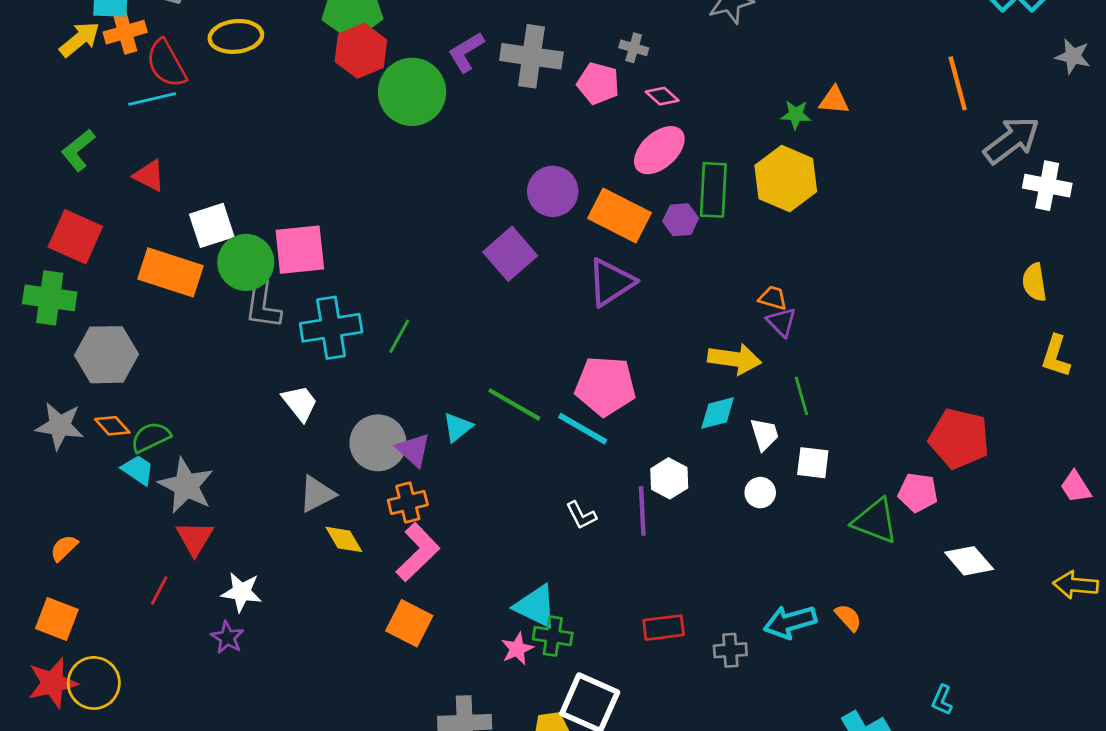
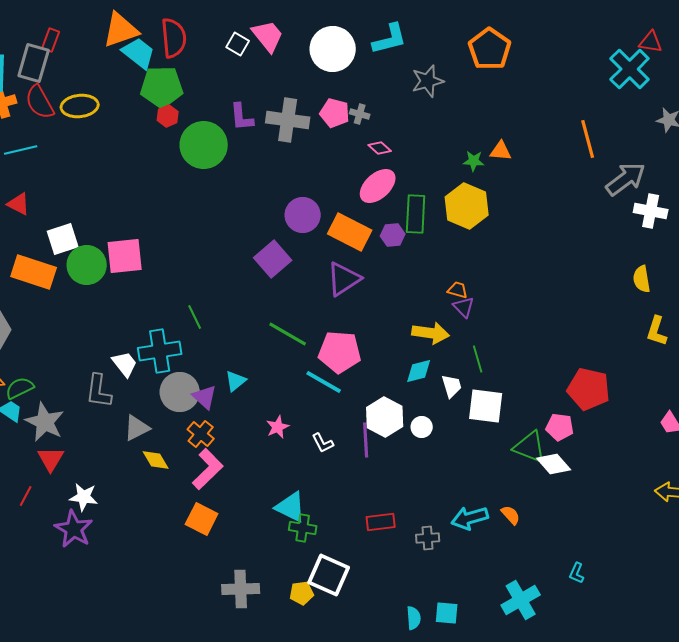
red hexagon: (361, 51) -> (168, 116), size x0.6
purple L-shape: (466, 52) -> (242, 117), turned -64
red semicircle: (166, 63) -> (40, 102), moved
pink pentagon: (598, 83) -> (335, 113), moved
gray L-shape: (263, 305) -> (99, 391), moved
cyan cross: (331, 328) -> (160, 351), moved
green line: (399, 336) -> (195, 317), turned -55
green line: (514, 404) -> (288, 334), moved
white square: (813, 463) -> (486, 406), size x1.5
white hexagon: (669, 478) -> (385, 417), size x1.4
white circle: (760, 493) -> (422, 427), moved
orange cross: (408, 503) -> (201, 434), turned -36
white diamond: (969, 561) -> (554, 464), moved
purple star: (227, 637) -> (74, 529), size x1.6
pink star: (517, 649) -> (278, 427), moved

